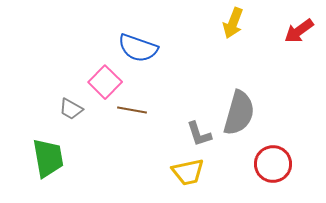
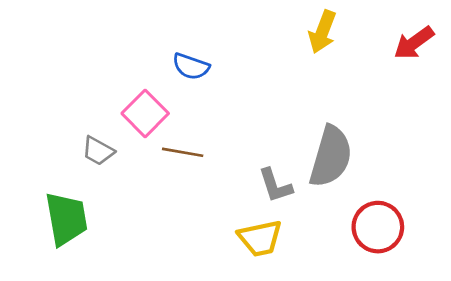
blue semicircle: (138, 48) -> (191, 66), size x0.7

